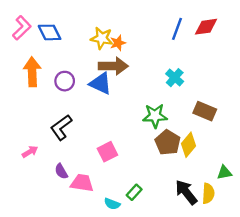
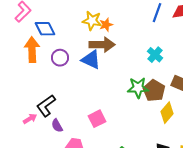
blue diamond: (50, 32) -> (45, 29), moved
black L-shape: (61, 127) -> (46, 106), moved
brown pentagon: (168, 142) -> (154, 91), moved
purple semicircle: (61, 171) -> (57, 126), moved

